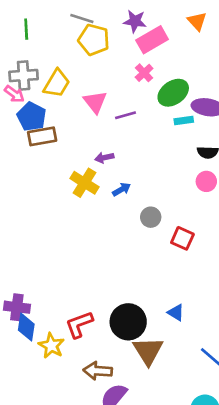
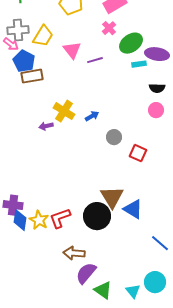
purple arrow: (104, 158) -> (46, 126), moved
blue triangle: (176, 313) -> (133, 209), size x1.5
yellow star: (51, 346) -> (39, 220), moved
brown triangle: (148, 351) -> (112, 197), moved

